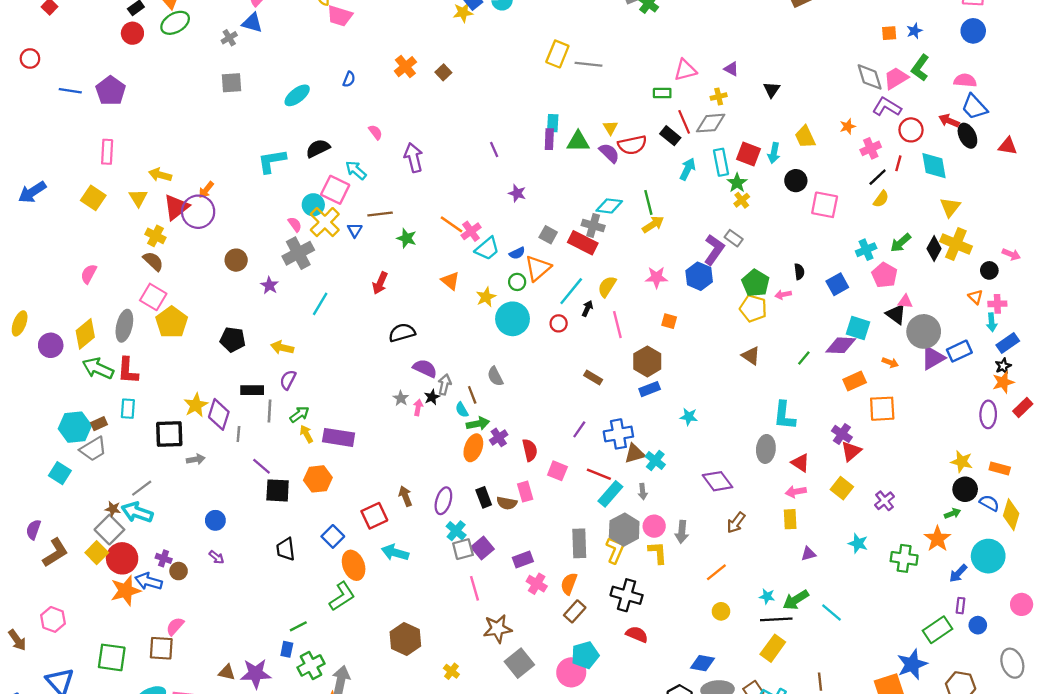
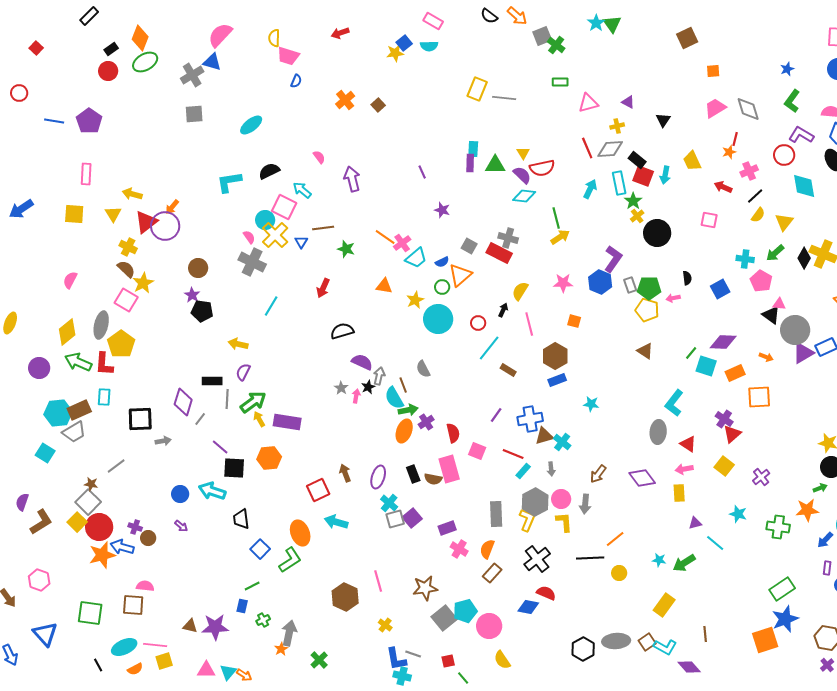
orange square: (889, 33) -> (713, 71), moved
gray cross: (229, 38) -> (192, 75), size x1.6
pink trapezoid: (896, 78) -> (715, 108), moved
blue semicircle: (349, 79) -> (296, 81), moved
green rectangle: (662, 93) -> (560, 82), moved
purple L-shape: (887, 107) -> (801, 135), moved
red arrow: (949, 121) -> (723, 187), moved
black rectangle: (670, 136) -> (637, 160), moved
red line: (898, 163) -> (735, 139), moved
black circle: (796, 181) -> (657, 233), moved, size x1.4
yellow square: (93, 198) -> (74, 214), turned -30
pink square: (825, 205) -> (709, 220), size x0.7
cyan diamond: (609, 206) -> (524, 196), moved
yellow triangle: (950, 207) -> (784, 222), moved
gray rectangle: (734, 238) -> (630, 285), moved, turned 35
cyan cross: (866, 250) -> (745, 259), turned 30
gray cross: (298, 253) -> (252, 262), turned -36
orange triangle: (450, 281) -> (384, 286), turned -30
green pentagon: (756, 283) -> (649, 288), turned -30
purple star: (270, 285) -> (192, 295), moved
cyan line: (571, 291) -> (489, 348), moved
yellow pentagon: (172, 322) -> (121, 344), moved
cyan square: (858, 328) -> (706, 366), moved
black pentagon: (233, 340) -> (202, 311), moved
purple circle: (51, 345) -> (39, 368), moved
yellow star: (196, 405) -> (143, 283), moved
cyan semicircle: (462, 410) -> (394, 398), size x1.6
green arrow: (299, 414) -> (253, 402), size x1.5
cyan L-shape: (784, 416) -> (674, 403), turned 32
brown rectangle: (99, 424) -> (79, 410), size x1.6
gray line: (238, 434) -> (200, 419), turned 32
purple diamond: (718, 481) -> (642, 478), moved
pink rectangle: (525, 492) -> (449, 469), size x1.5
cyan rectangle: (610, 494) -> (523, 471), size x0.7
cyan arrow: (137, 512) -> (212, 491), moved
brown arrow: (736, 523) -> (598, 474), moved
blue square: (333, 536) -> (260, 549), moved
orange star: (937, 539) -> (807, 510), turned 30
pink line: (475, 588) -> (378, 581), moved
black cross: (627, 595) -> (537, 559), turned 36
cyan line: (832, 612) -> (715, 543), moved
black line: (776, 619) -> (590, 558), moved
pink semicircle: (175, 626) -> (145, 586), turned 54
green rectangle: (937, 630) -> (782, 589), moved
cyan pentagon: (585, 655) -> (465, 611), moved
blue diamond: (703, 663) -> (528, 607), moved
green cross: (311, 665) -> (263, 620), size x0.6

